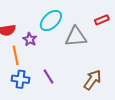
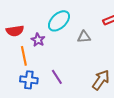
gray triangle: (76, 37) -> (84, 37), size x0.6

